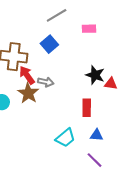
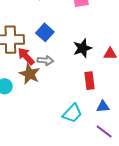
blue square: (49, 44) -> (45, 32), moved
black star: (95, 75) -> (82, 48), moved, turned -30

